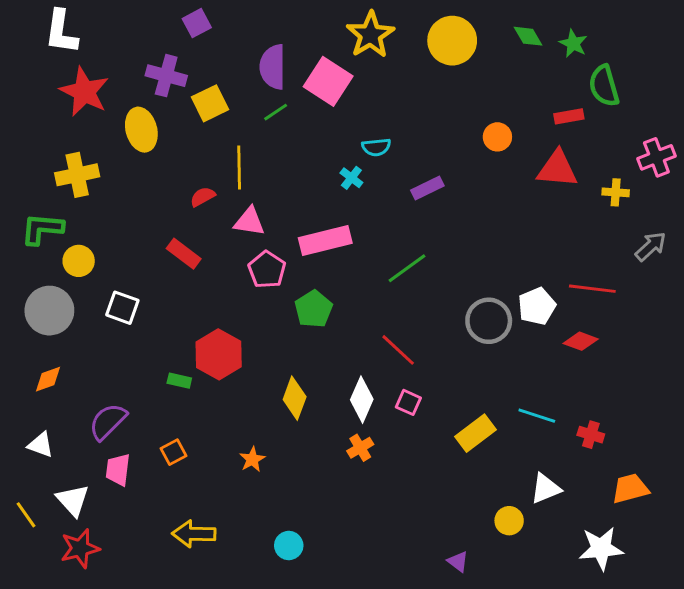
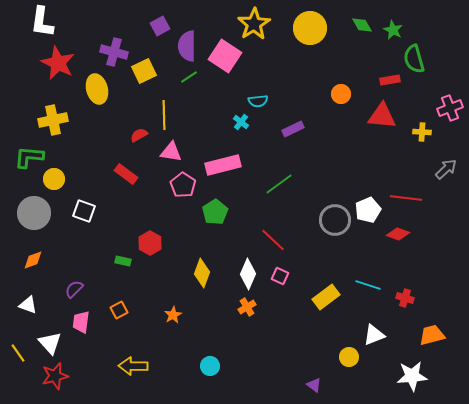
purple square: (197, 23) -> (160, 26), moved
red hexagon: (219, 354) -> (150, 243), size x0.7
purple semicircle: (108, 421) -> (74, 289), size x0.7
cyan circle: (289, 545) -> (210, 366), moved

